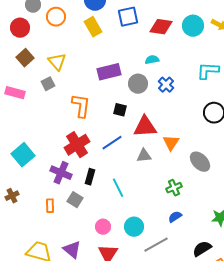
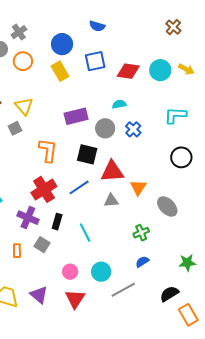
black square: (120, 110) -> (87, 154), size x1.5

